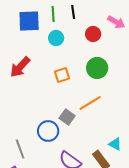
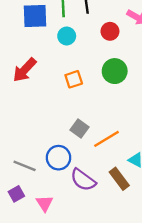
orange line: (90, 103) -> (106, 139), moved
blue circle: (48, 131) -> (58, 158), moved
gray line: (20, 149) -> (25, 166), turned -48

